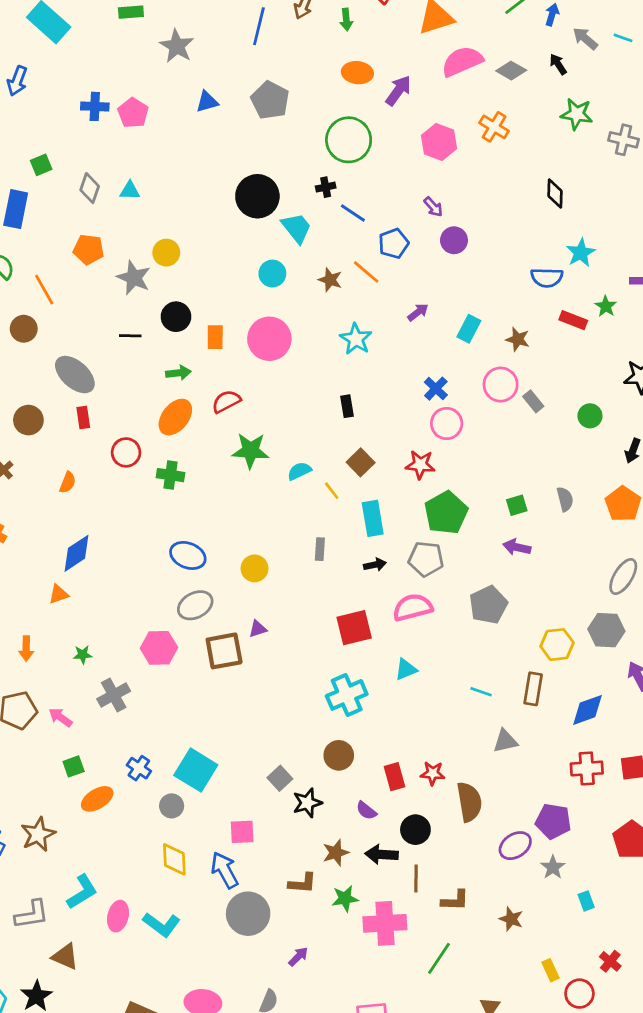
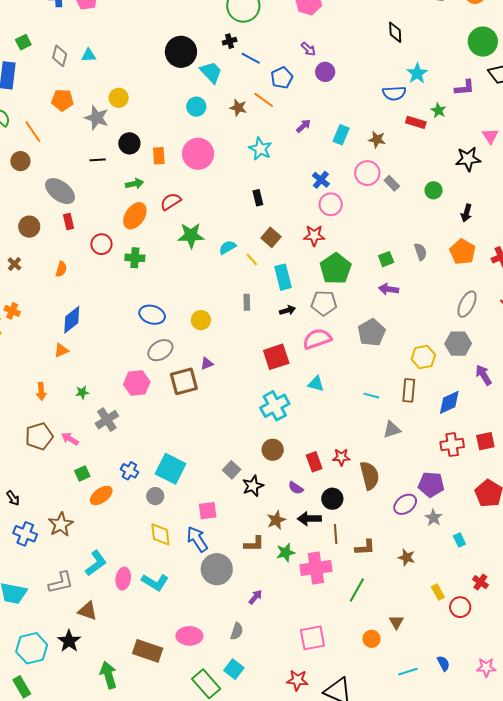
cyan triangle: (406, 669) -> (316, 384), turned 42

